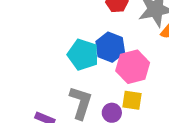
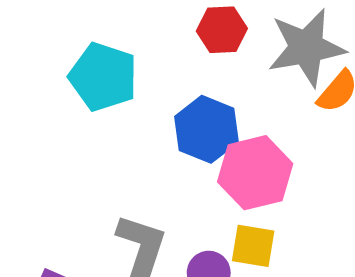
cyan pentagon: (83, 55) -> (103, 77), moved

